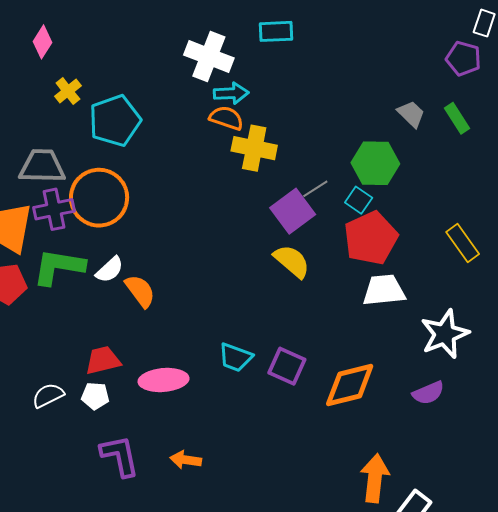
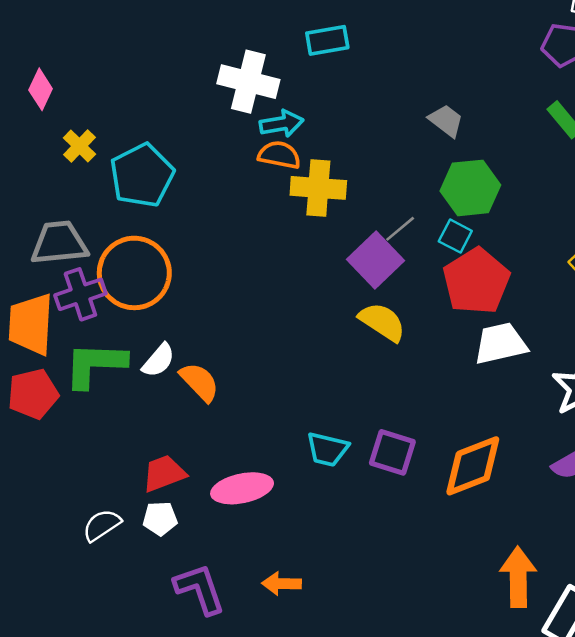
gray trapezoid: (411, 114) -> (446, 121), moved

